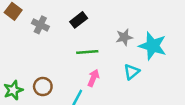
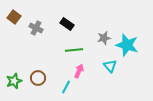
black rectangle: (79, 20) -> (67, 24), turned 72
cyan triangle: (132, 72) -> (110, 66), turned -32

